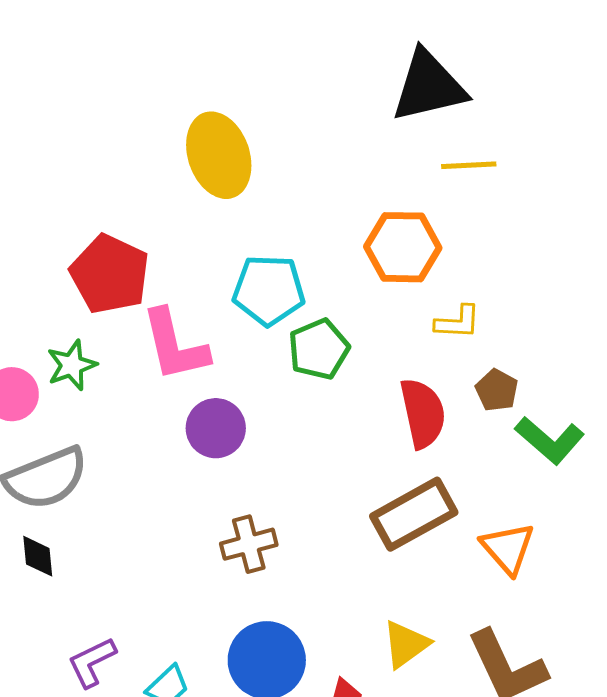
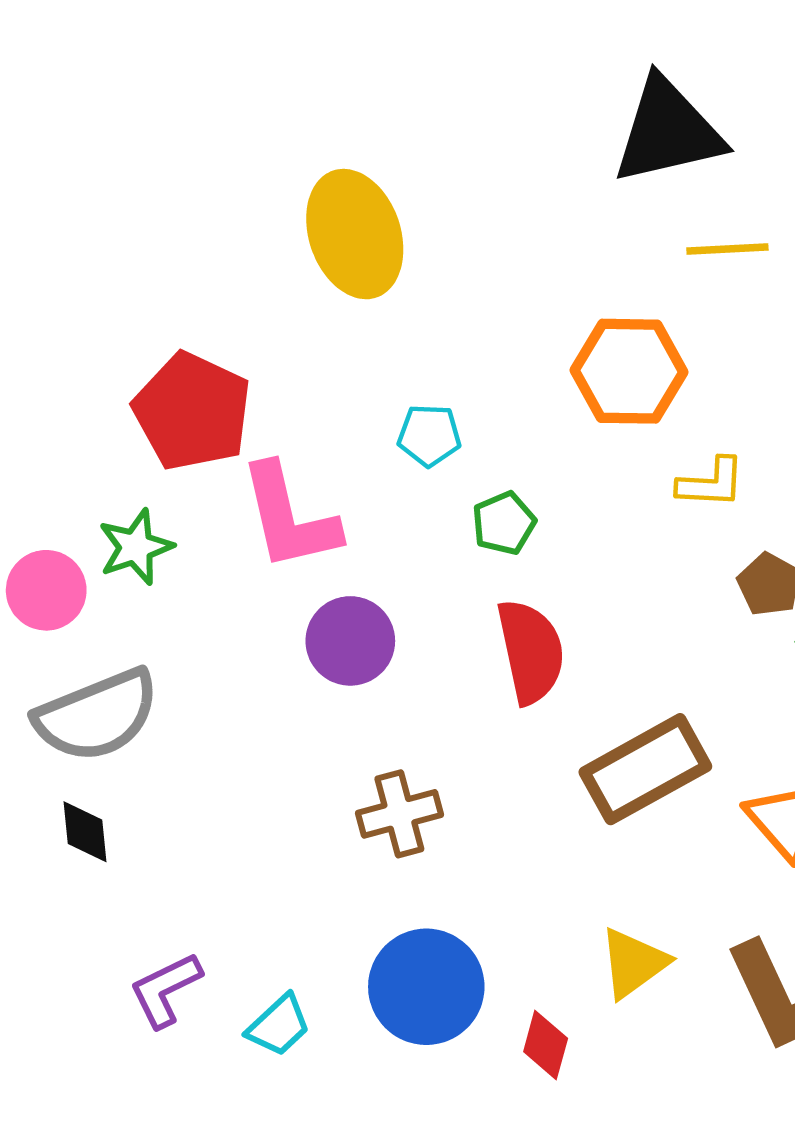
cyan pentagon: (269, 290) -> (429, 435), size x0.6
green pentagon: (319, 349) -> (504, 523), size x0.7
red semicircle: (423, 413) -> (531, 651), moved

